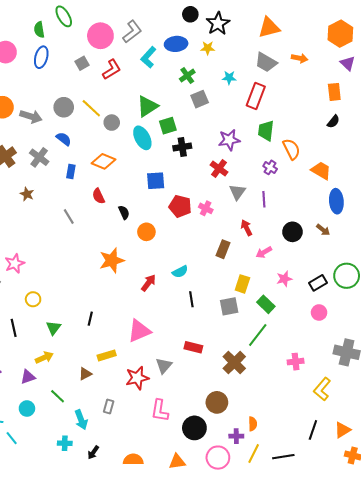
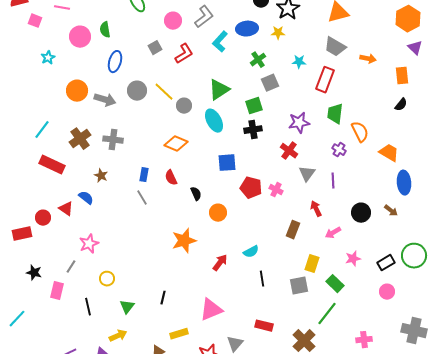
green semicircle: (39, 30) -> (105, 30), moved
pink circle: (100, 36) -> (173, 21), size x0.7
blue ellipse: (41, 57) -> (115, 62), moved
orange arrow: (300, 58) -> (368, 59), moved
green square: (168, 126) -> (254, 106), moved
blue semicircle: (64, 139) -> (86, 198), moved
gray cross: (39, 157) -> (113, 140), turned -30
blue rectangle: (71, 172) -> (144, 175), moved

